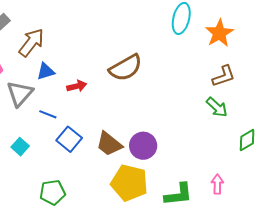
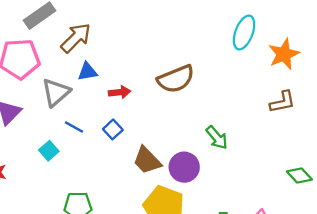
green arrow: (217, 107) -> (217, 138), moved
blue line: (48, 114) -> (74, 127), moved
blue square: (69, 139) -> (113, 129), moved, size x0.7
green diamond: (247, 140) -> (299, 175), turned 70

